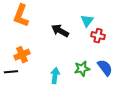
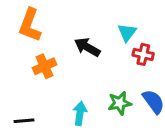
orange cross: (22, 55) -> (45, 66), moved
black line: (11, 72) -> (24, 121), moved

